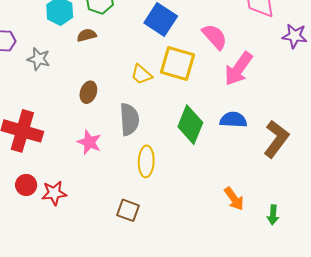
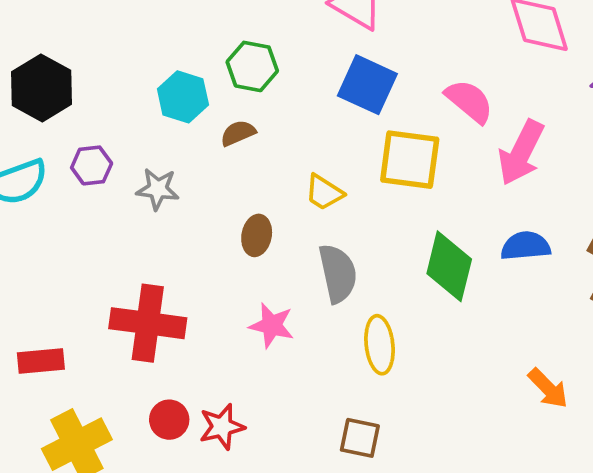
yellow trapezoid: (141, 74) -> (324, 192), moved

